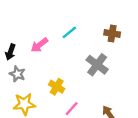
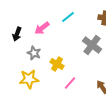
gray star: (17, 74) -> (34, 53), moved

